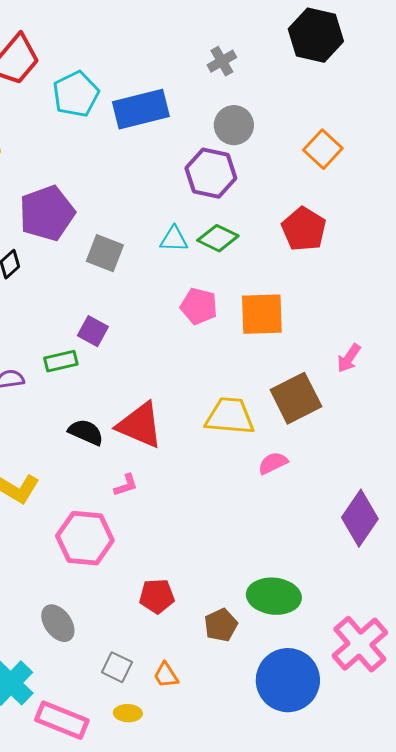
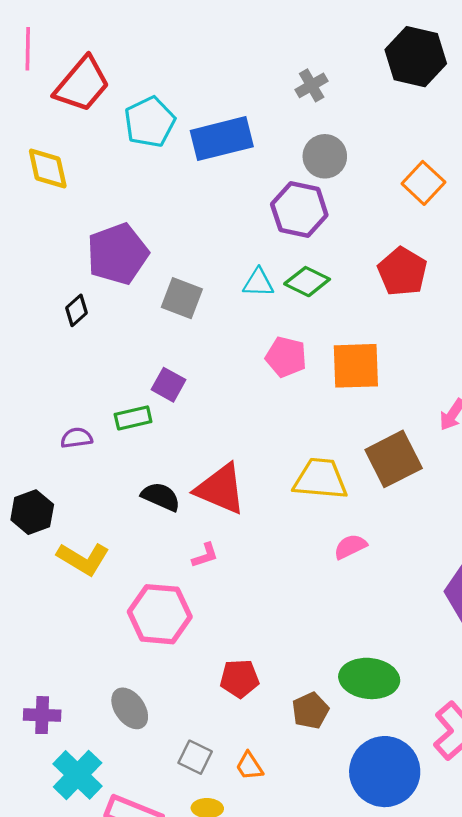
pink semicircle: (273, 463) -> (350, 547), moved

